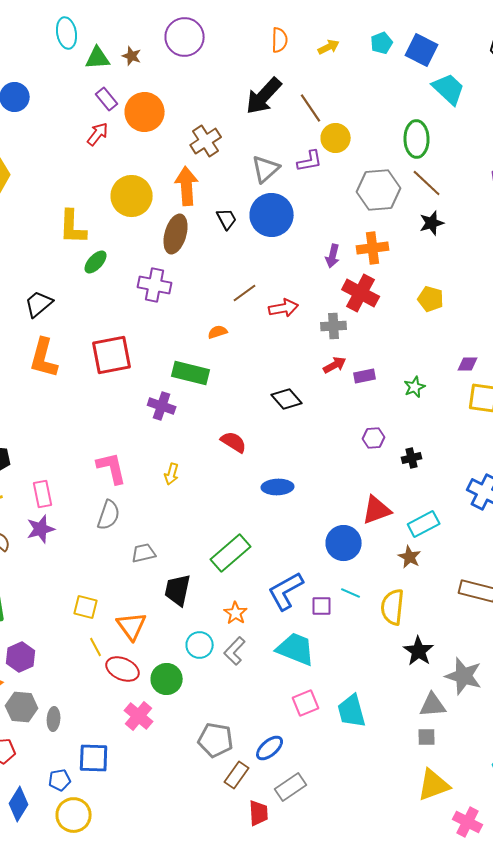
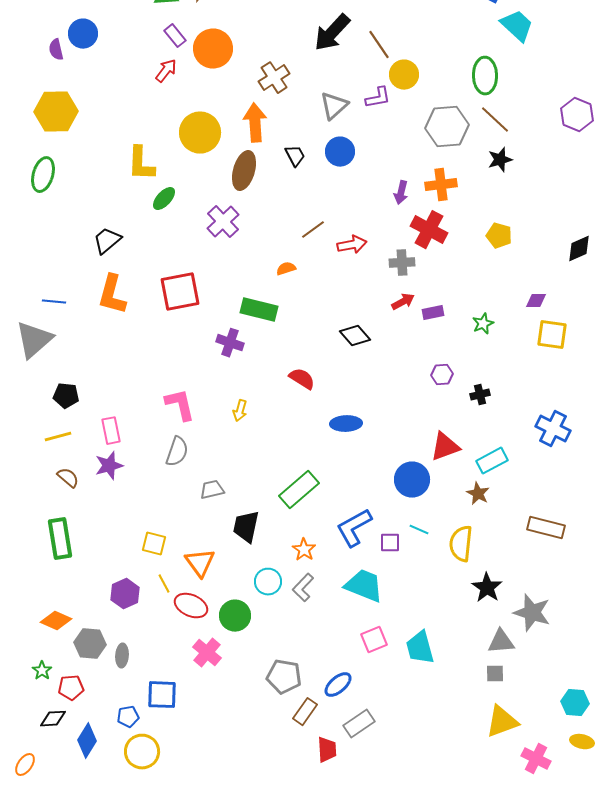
blue circle: (272, 215) -> (340, 152), size x0.7
purple cross: (155, 285) -> (223, 222), turned 36
purple hexagon: (21, 657) -> (125, 594), moved

